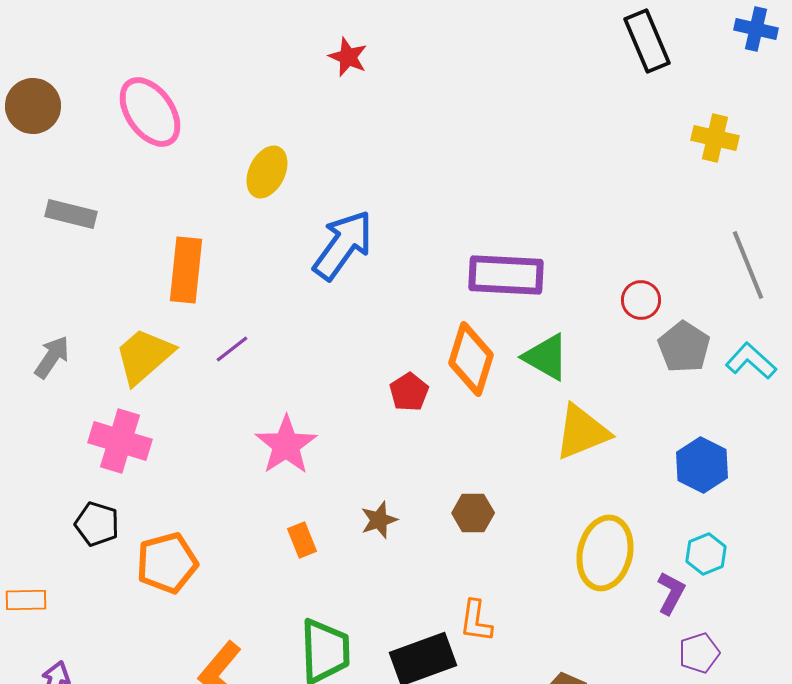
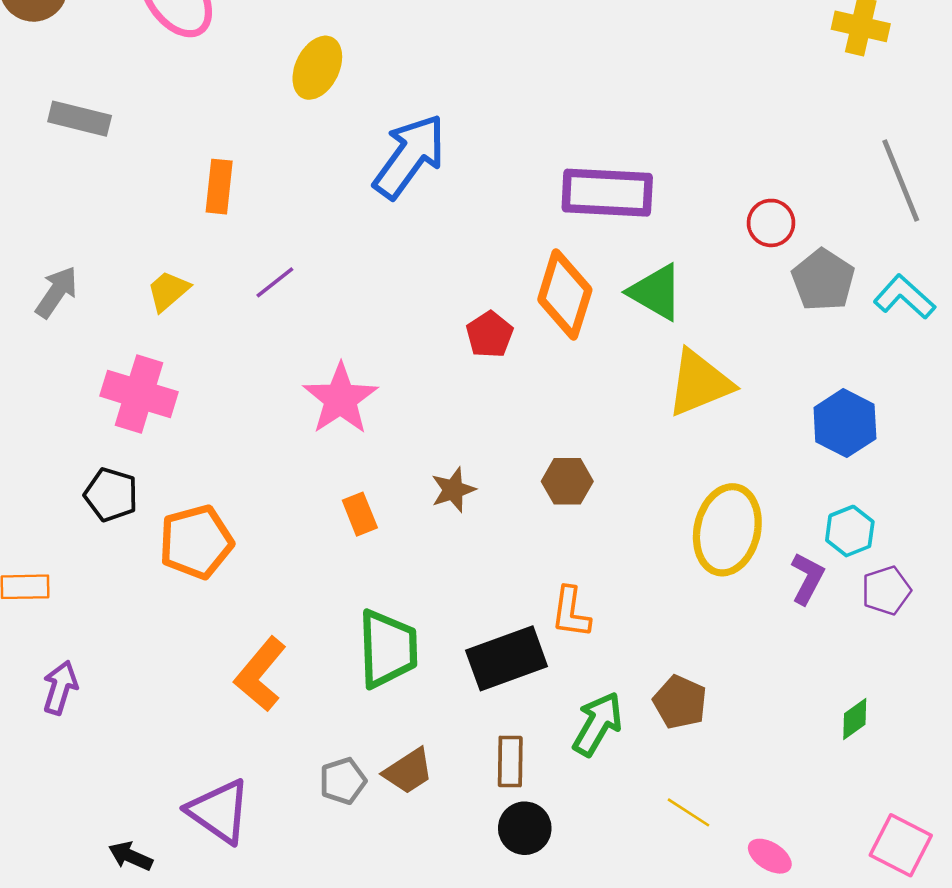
orange rectangle: (186, 270) -> (219, 187), size x0.7
yellow trapezoid: (144, 356) -> (168, 291), size x0.6
purple pentagon: (699, 653) -> (886, 590), moved

